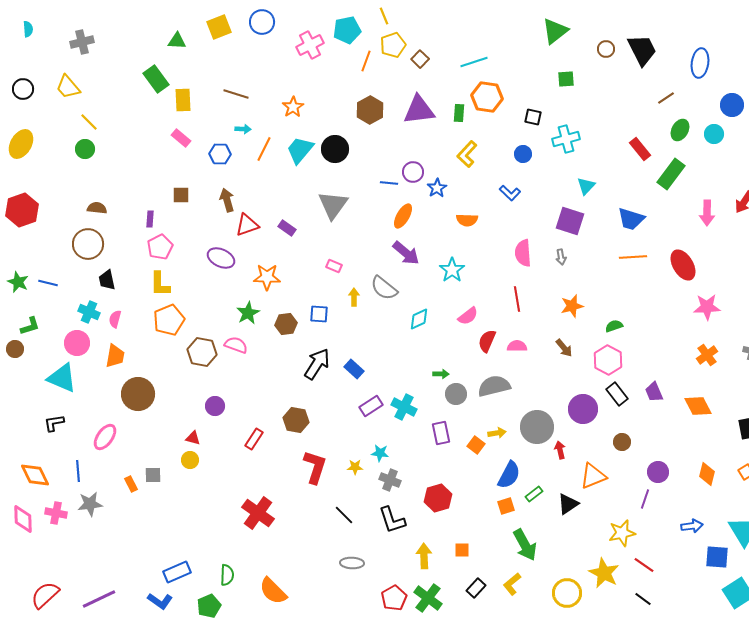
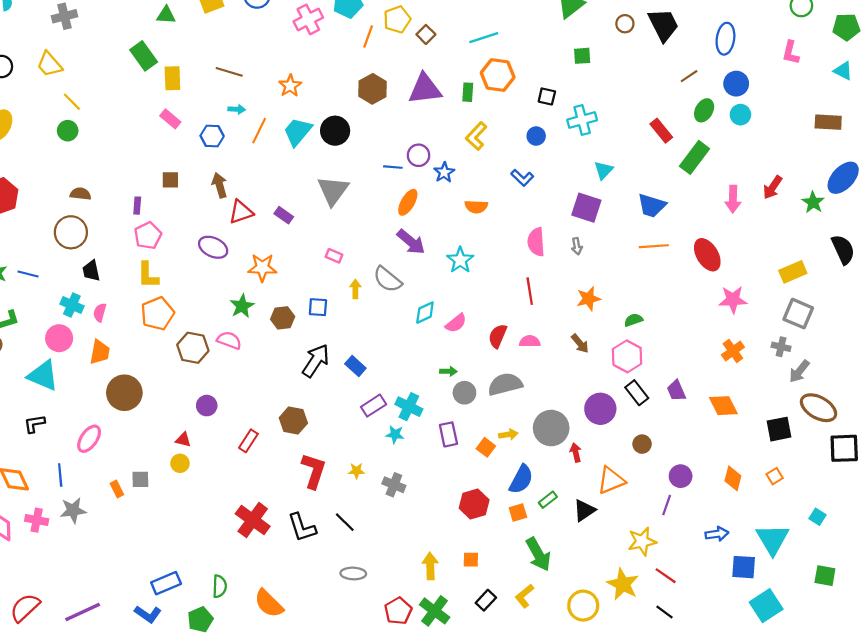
blue circle: (732, 105) -> (736, 84), moved
pink semicircle: (468, 316) -> (456, 323), moved
cyan star: (380, 453) -> (395, 434), moved
red hexagon: (438, 498) -> (474, 504), moved
black L-shape: (392, 520) -> (302, 527), moved

